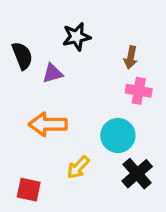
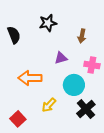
purple triangle: (53, 73) -> (61, 58), moved
pink cross: (139, 91) -> (92, 65), moved
red square: (29, 190) -> (18, 119), turned 35

